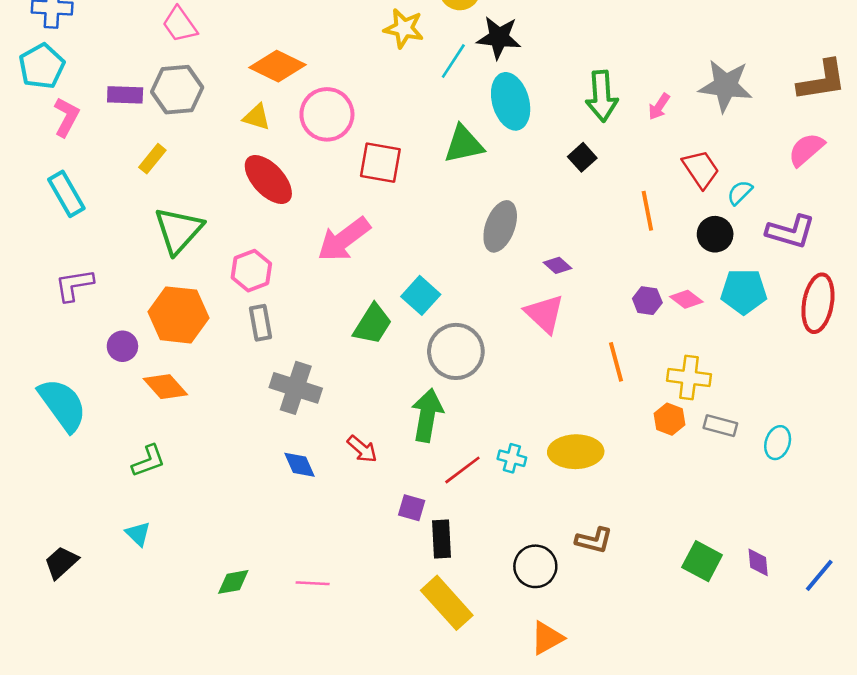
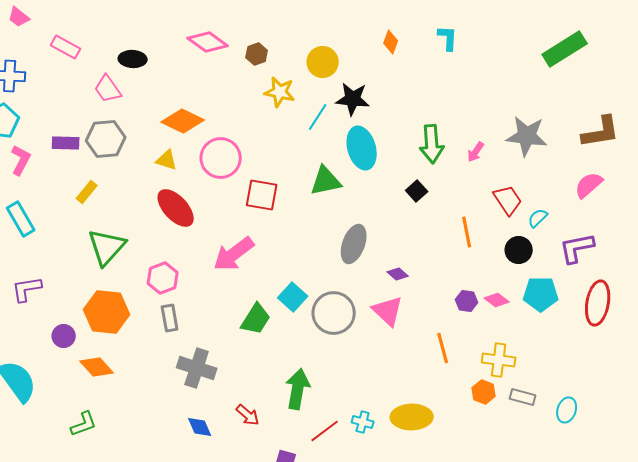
purple L-shape: (791, 232) -> (577, 248), turned 153
gray circle: (456, 351) -> (334, 313), moved

